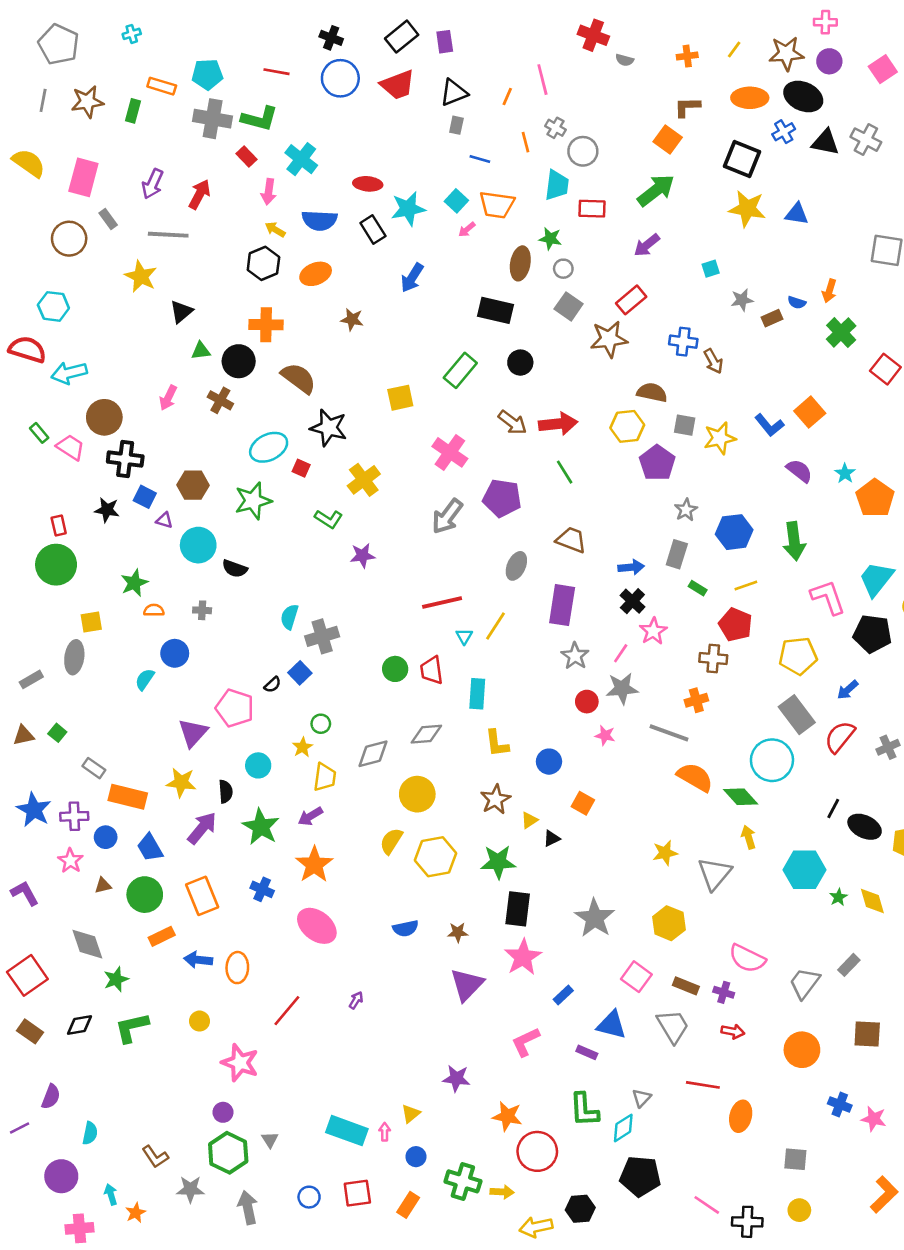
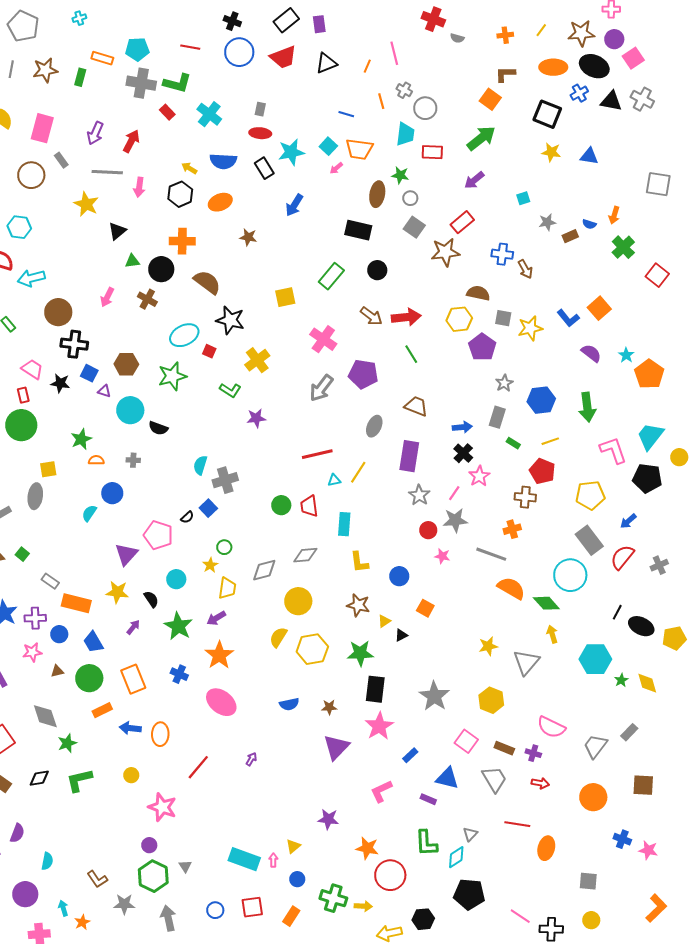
pink square: (883, 69) -> (633, 58), moved
gray rectangle: (456, 125) -> (260, 109), moved
pink arrow: (269, 192) -> (139, 187), moved
yellow star: (747, 209) -> (551, 152), size x0.7
pink trapezoid: (70, 447) -> (32, 369), moved
cyan triangle: (464, 636) -> (334, 480), turned 48
black semicircle: (226, 792) -> (151, 599), turned -30
brown star: (496, 799) -> (358, 605), turned -30
purple arrow: (202, 828) -> (133, 627), size x0.6
pink star: (70, 861) -> (32, 652), turned 30

